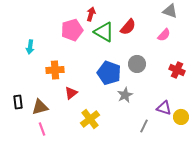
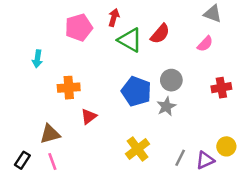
pink pentagon: (72, 30) -> (79, 28), moved
red cross: (177, 70) -> (221, 88), turned -35
gray star: (125, 95) -> (166, 106), moved
black rectangle: (18, 102) -> (22, 160), moved, turned 40
purple triangle: (164, 108) -> (205, 160), moved, turned -42
yellow cross: (90, 119) -> (138, 149), moved

